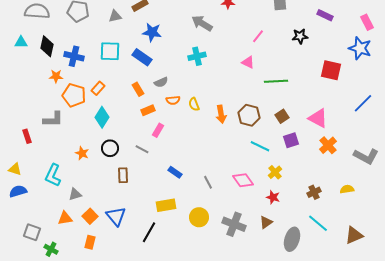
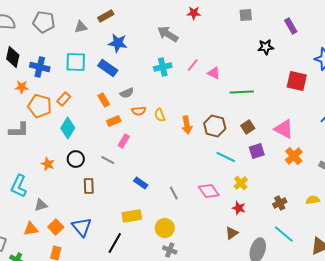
purple rectangle: (325, 15) -> (291, 26), turned 35
pink line: (258, 36) -> (193, 65), moved
gray cross: (234, 224) -> (170, 250), moved, size x0.6

